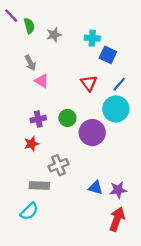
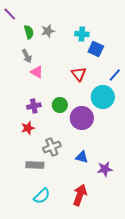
green semicircle: (29, 26) -> (29, 32), moved
blue line: (119, 84) -> (115, 75), moved
blue triangle: (96, 188) -> (82, 157), moved
cyan semicircle: (29, 211) -> (42, 196), moved
red arrow: (117, 219) -> (80, 195), moved

